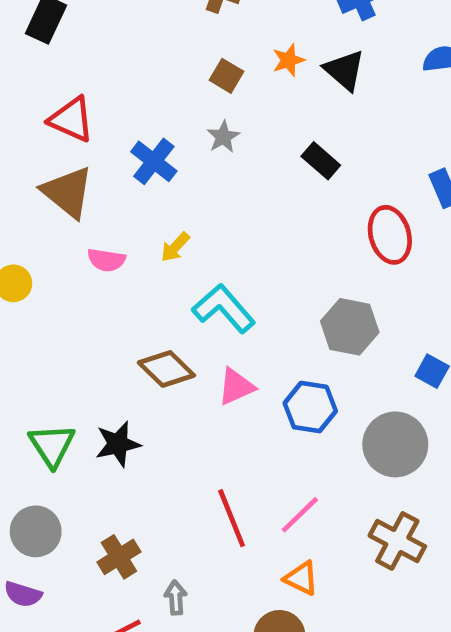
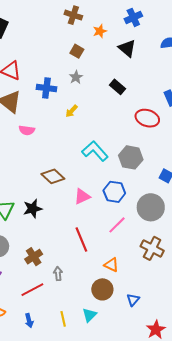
orange star: (288, 60) -> (100, 31), moved
blue cross: (154, 161) -> (46, 88), turned -30
red ellipse: (390, 235) -> (147, 118), turned -55
yellow arrow: (175, 247) -> (72, 111), moved
cyan L-shape: (224, 308) -> (95, 151), moved
pink triangle: (236, 387) -> (82, 197), moved
pink line: (300, 515) -> (117, 225), moved

